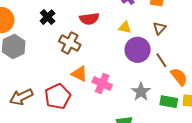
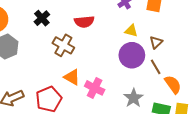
yellow triangle: (125, 27) -> (131, 31), moved
brown triangle: (159, 28) -> (156, 42), moved

